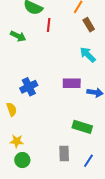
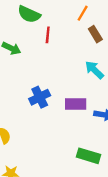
blue cross: (29, 87) -> (40, 97), moved

